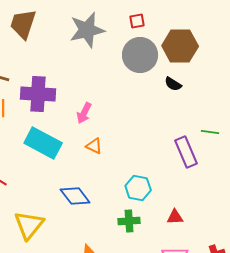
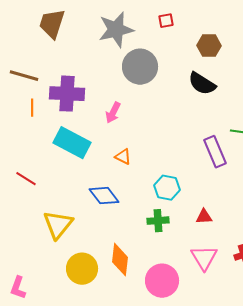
brown hexagon: (180, 46) -> (209, 46), size x0.7
gray circle: (140, 55) -> (140, 67), moved
black semicircle: (173, 84) -> (202, 84), size x1.6
orange triangle: (94, 146) -> (123, 157), moved

